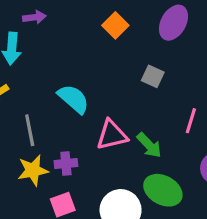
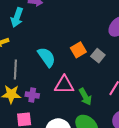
orange square: (115, 25) -> (78, 50), moved

